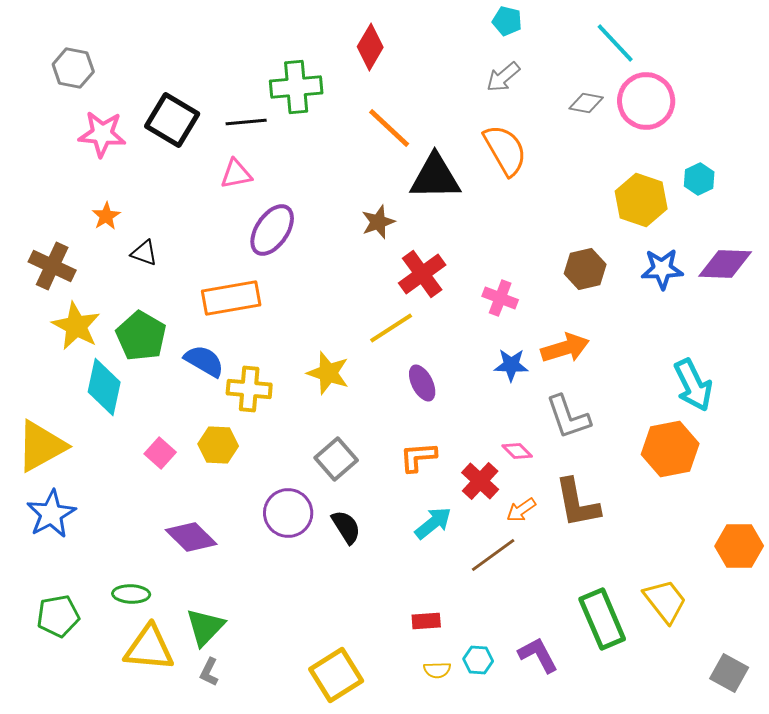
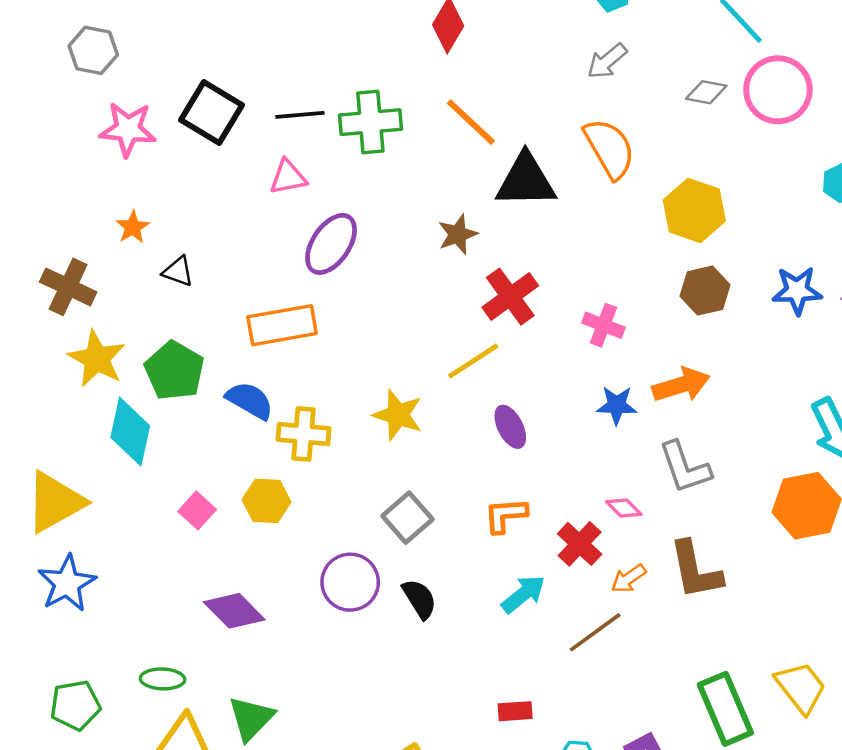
green cross: (296, 87) -> (370, 122), moved
yellow hexagon: (641, 200) -> (694, 210), moved

